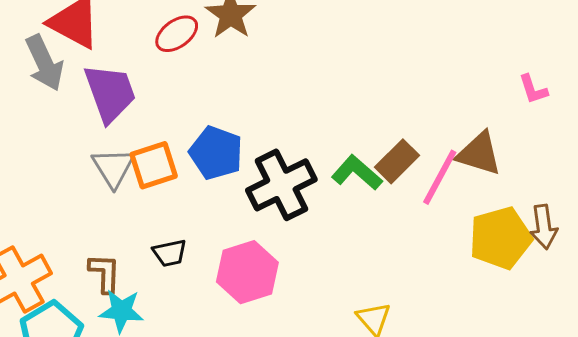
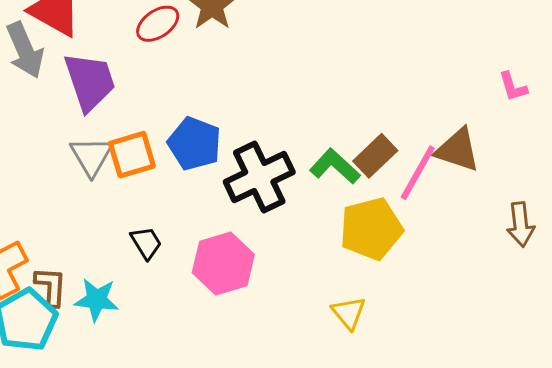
yellow pentagon: (500, 238) -> (371, 229), moved
black trapezoid: (170, 253) -> (146, 243), turned -111
brown L-shape: (105, 273) -> (51, 286), moved

